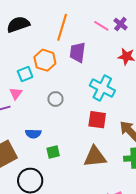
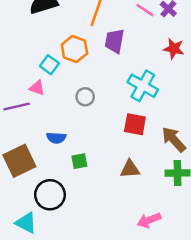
cyan square: (25, 74) -> (49, 65), turned -35
pink triangle: (16, 93) -> (37, 88), turned -48
brown triangle: (95, 157) -> (130, 169), size x0.7

